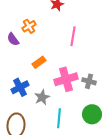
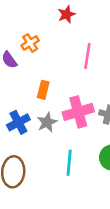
orange rectangle: (39, 62) -> (43, 90), turned -40
gray star: (42, 97) -> (47, 122), moved

